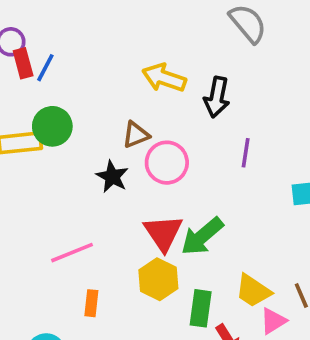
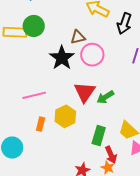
black star: (112, 177) -> (62, 58), size x1.4
green arrow: (202, 236) -> (105, 97), size x0.7
yellow hexagon: (158, 279) -> (65, 116), moved

